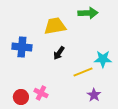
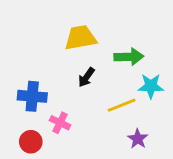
green arrow: (88, 13) -> (129, 57), moved
blue cross: (22, 47) -> (32, 96), moved
pink cross: (41, 93) -> (60, 123), moved

